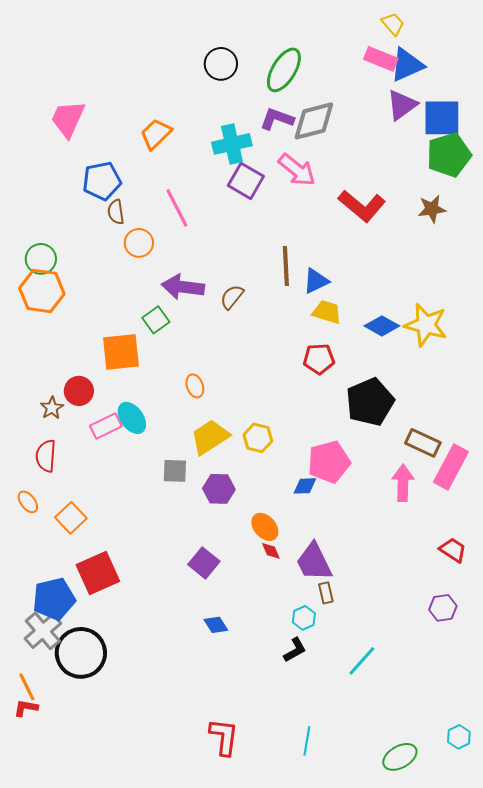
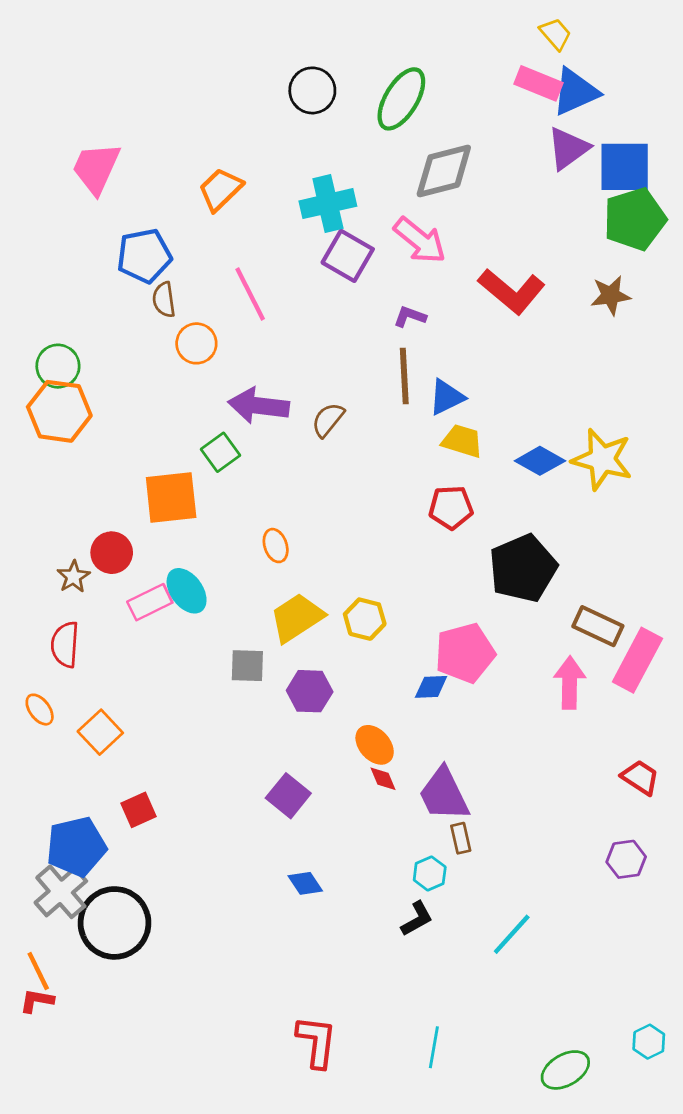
purple L-shape: (277, 119) -> (410, 317), moved, size x0.7
red square: (98, 573) -> (139, 810), size x0.6

